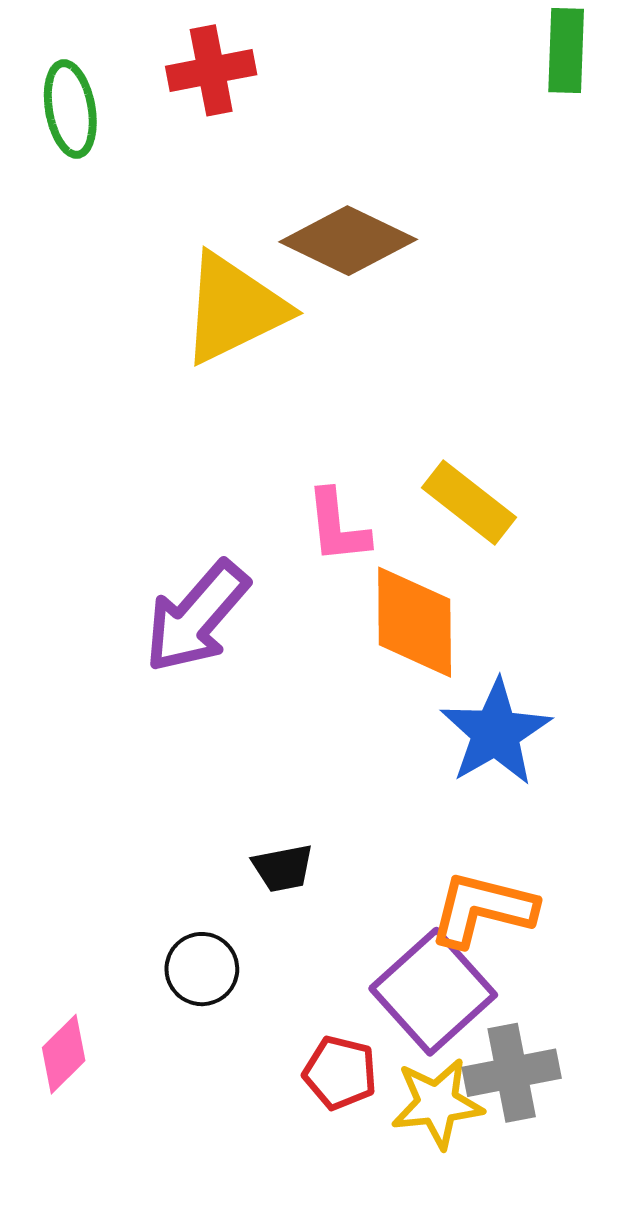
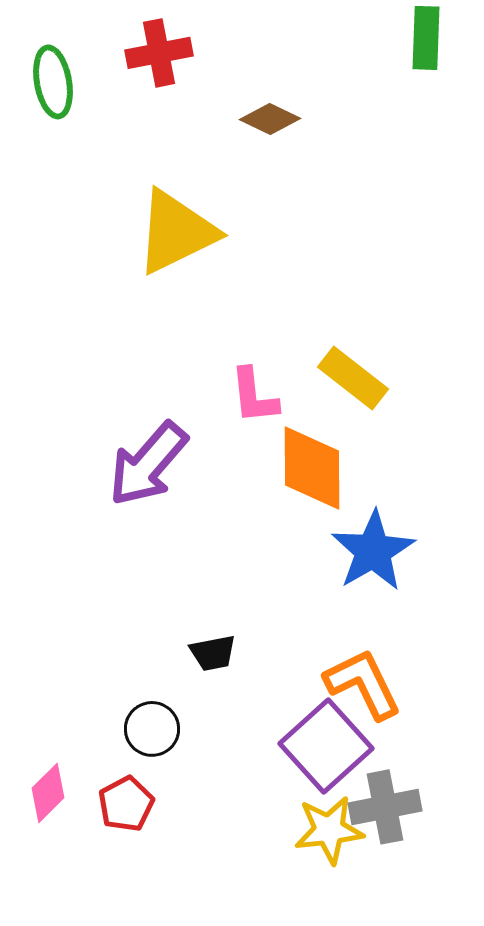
brown diamond: (348, 241) -> (270, 119), moved, size x0.6
orange L-shape: (482, 909) -> (363, 684), turned 50
red pentagon: (340, 1073) -> (126, 804), moved, turned 30

